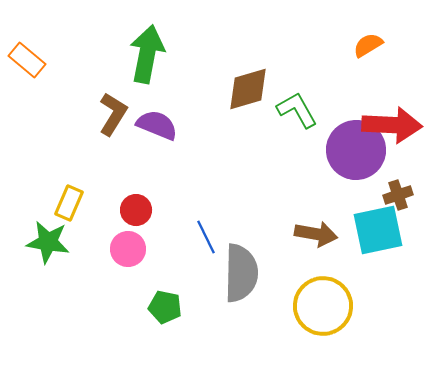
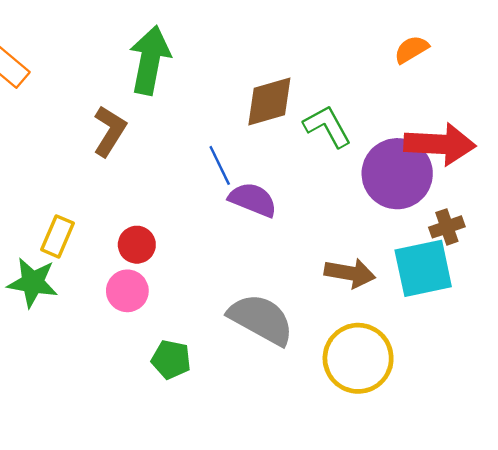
purple semicircle: (157, 125) -> (253, 200), moved
blue line: (206, 237) -> (220, 165), moved
gray semicircle: (241, 273) -> (261, 319), turned -62

